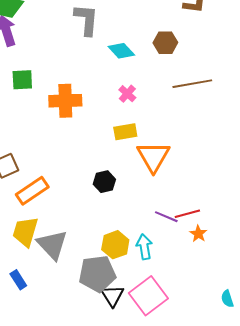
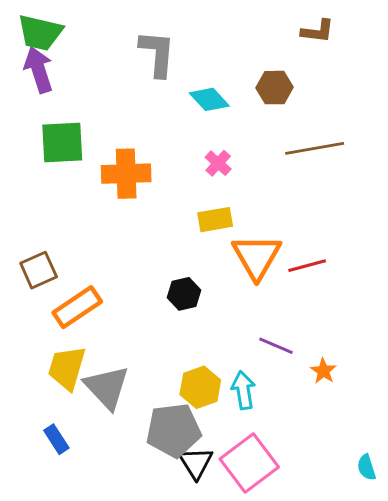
green square: (22, 80) -> (62, 142), size x1.4
red line: (187, 214) -> (307, 266), moved

